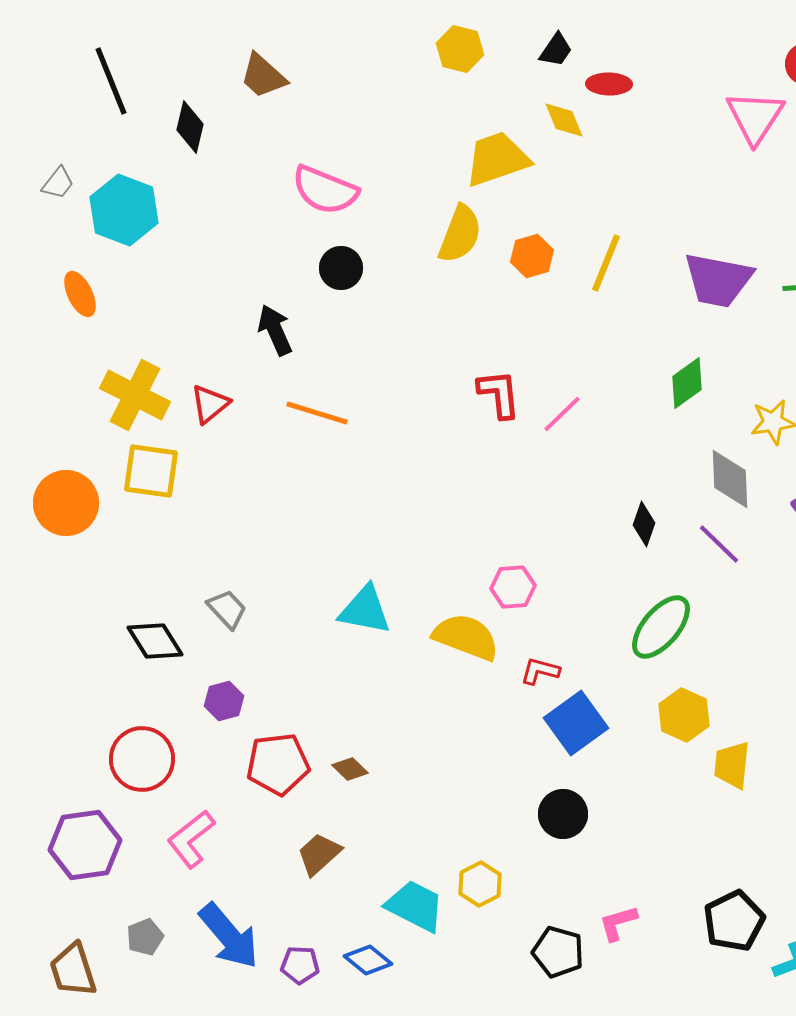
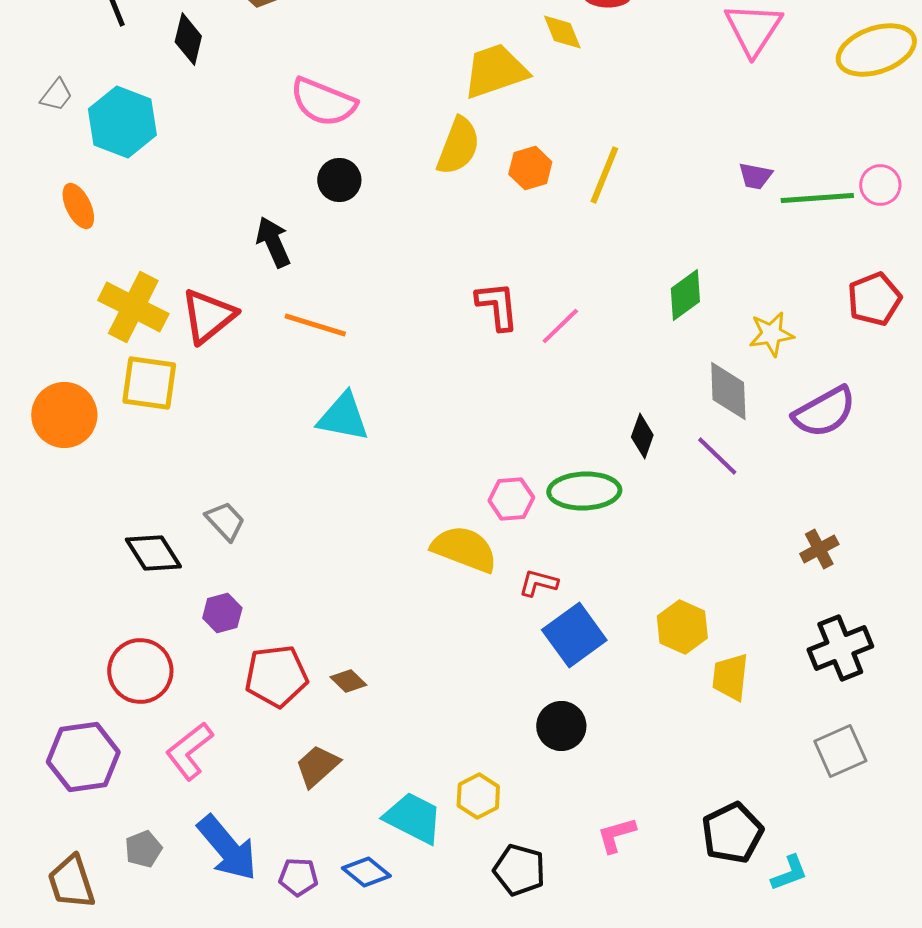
purple trapezoid: (718, 280) -> (755, 176), moved, size x0.5
red triangle: (210, 404) -> (208, 316), size x1.4
cyan triangle: (365, 610) -> (343, 417), moved
green ellipse: (661, 627) -> (584, 491), moved, turned 48
black pentagon: (558, 952) -> (519, 870), moved

